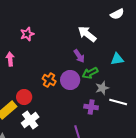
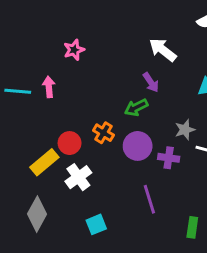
green arrow: (90, 73) -> (136, 108), moved
orange cross: (49, 80) -> (104, 133), moved
purple circle: (70, 80) -> (138, 146), moved

